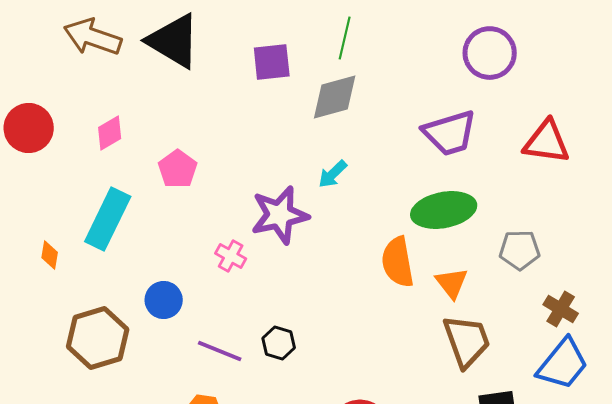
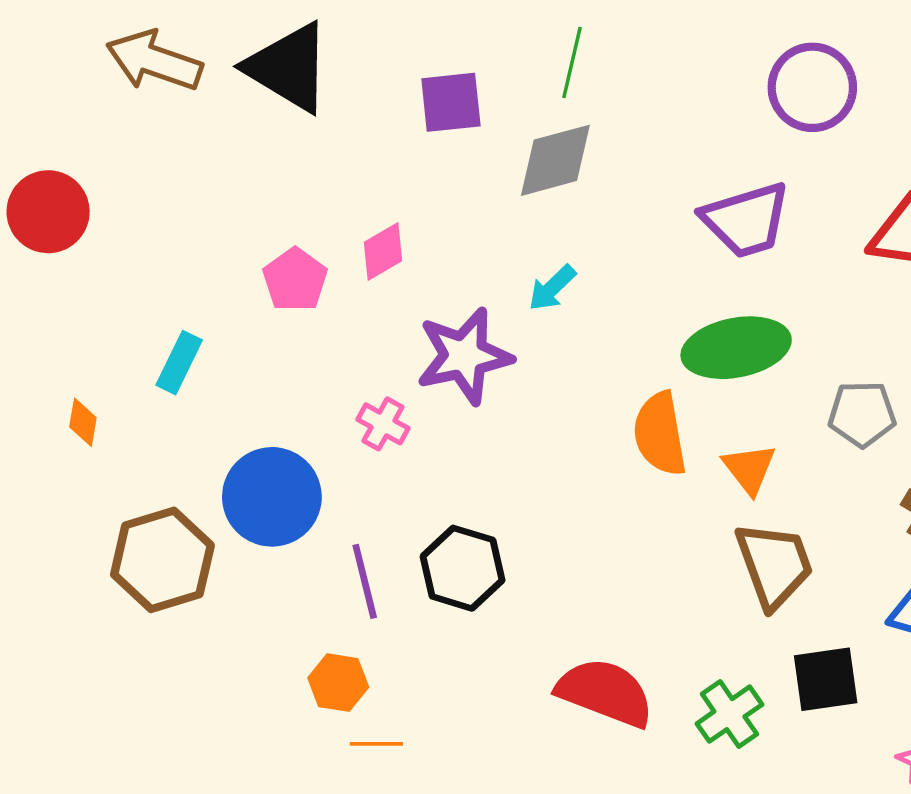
pink diamond: (110, 133) -> (383, 251), moved
cyan rectangle: (108, 219) -> (179, 363), size x0.6
blue circle: (164, 300) -> (272, 497), size x1.6
black hexagon: (279, 343) -> (463, 568), size x1.5
purple line: (220, 351) -> (365, 581), turned 54

